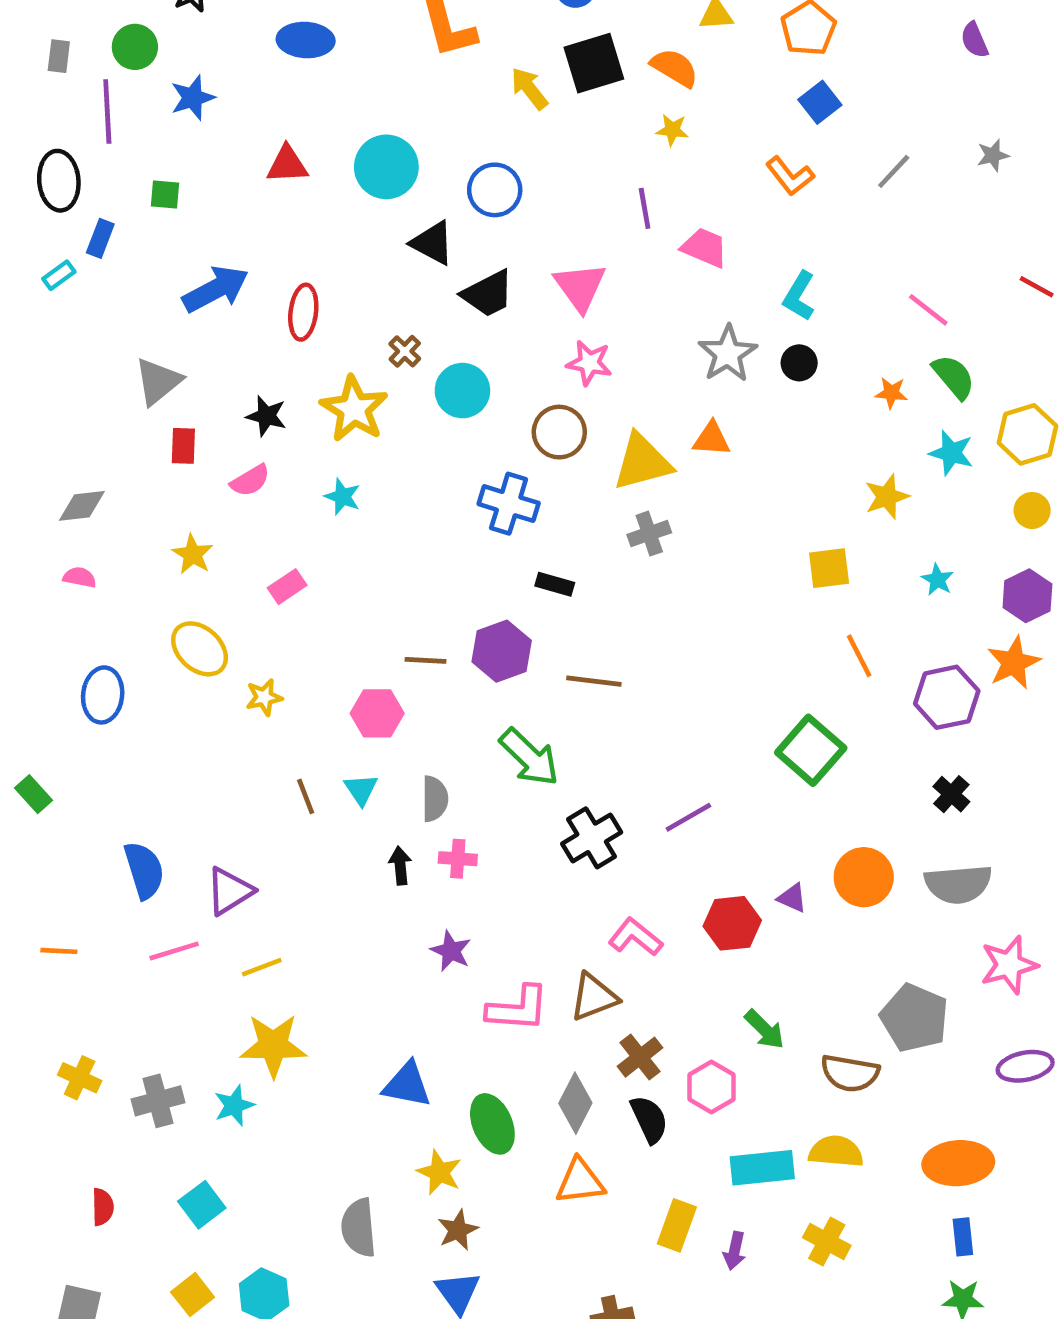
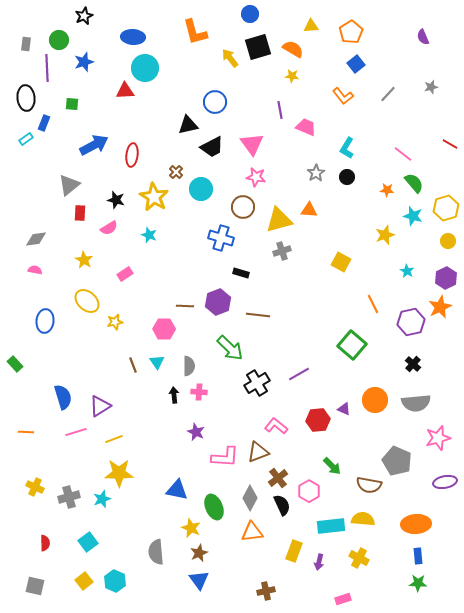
cyan circle: (386, 167) -> (145, 68), moved
black triangle: (432, 243) -> (188, 125), turned -40
gray star: (728, 354) -> (316, 173), size x0.7
yellow square: (829, 568) -> (341, 262), moved, turned 36

